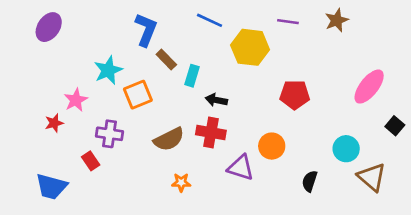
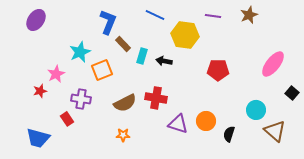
black arrow: (216, 100) -> (164, 61), moved
orange circle: (272, 146) -> (206, 121), moved
orange star: (181, 183) -> (123, 135), moved

